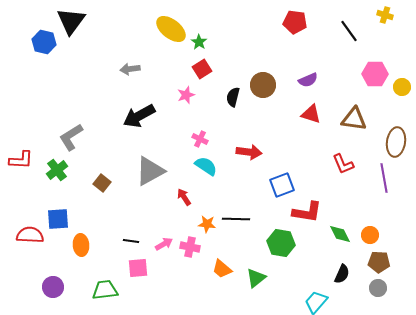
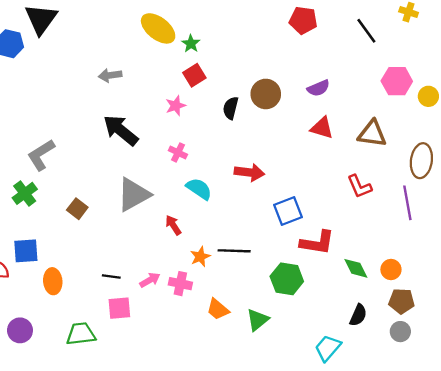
black arrow: (139, 116) -> (121, 130), turned 68
pink cross: (200, 139) -> (178, 152), moved
orange star: (207, 224) -> (200, 257), turned -30

